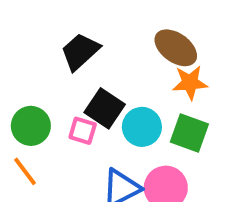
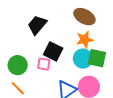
orange star: (190, 83) -> (85, 40), moved
cyan circle: (142, 127) -> (83, 59), moved

